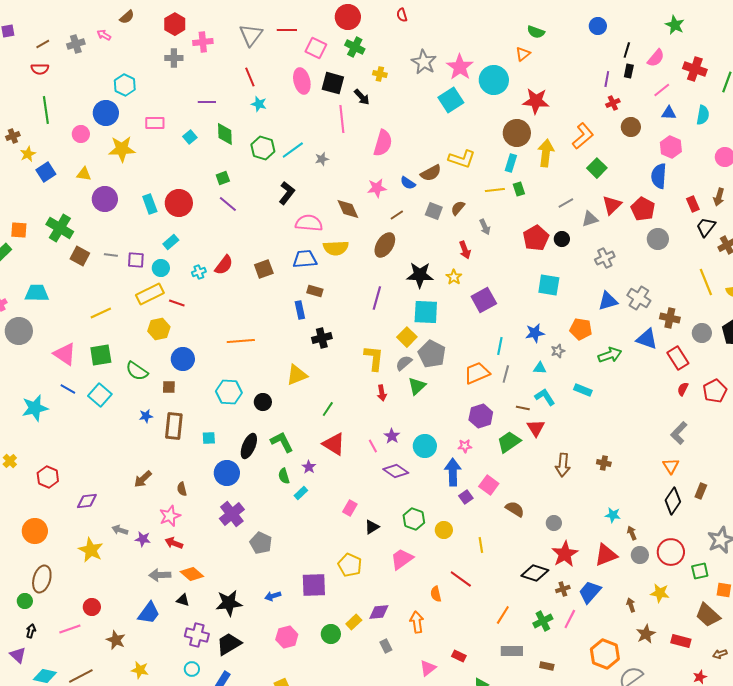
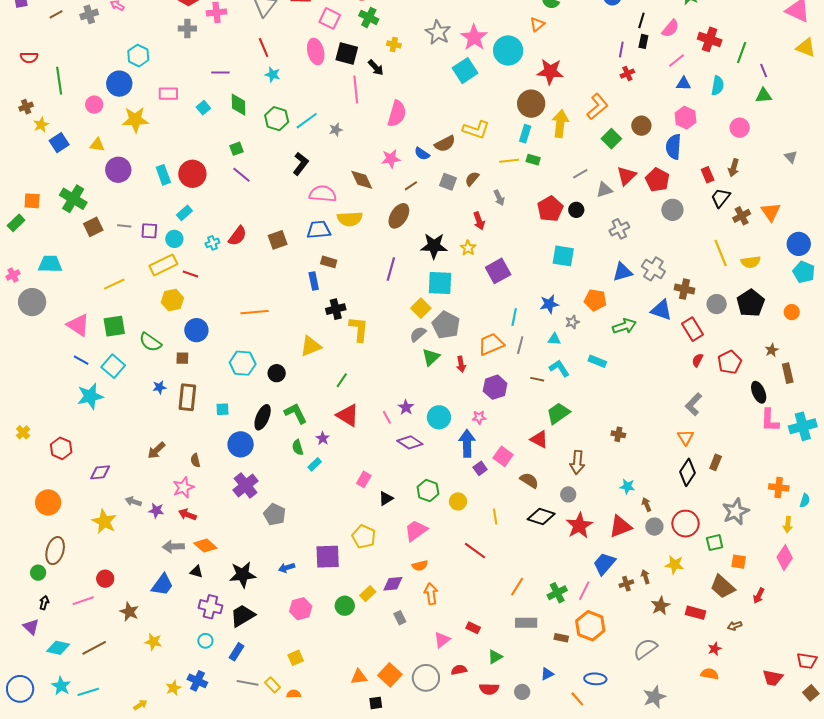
red semicircle: (40, 69) -> (29, 58), moved
brown circle: (631, 127) -> (641, 126), moved
green rectangle: (519, 189) -> (533, 160), turned -56
brown square: (80, 256) -> (93, 227), turned 36
yellow L-shape: (374, 358) -> (359, 329), moved
red arrow: (382, 393) -> (461, 364), moved
cyan star: (35, 408) -> (90, 396), moved
red triangle: (536, 428) -> (539, 439), moved, turned -30
green trapezoid: (509, 442) -> (558, 413), moved
brown arrow: (563, 465) -> (577, 462), moved
black diamond: (535, 573) -> (541, 517), moved
brown cross: (563, 589) -> (626, 584), moved
orange semicircle: (436, 594) -> (420, 566), moved, turned -91
orange hexagon: (605, 654) -> (590, 626), moved

